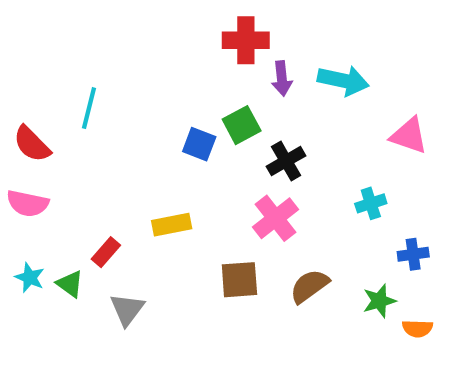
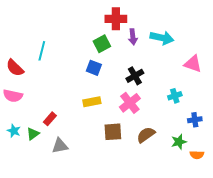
green square: (242, 125) -> (102, 44), moved
yellow rectangle: (172, 225) -> (92, 102), moved
green triangle: (70, 284) -> (33, 134), turned 48
gray triangle: (127, 309) -> (60, 146), turned 42

